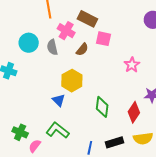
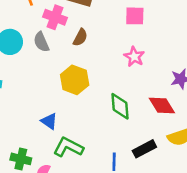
pink square: (103, 39) -> (135, 16), moved
pink star: (132, 65) -> (134, 57), moved
blue triangle: (59, 100) -> (49, 121), moved
red diamond: (134, 112) -> (162, 105), turned -55

